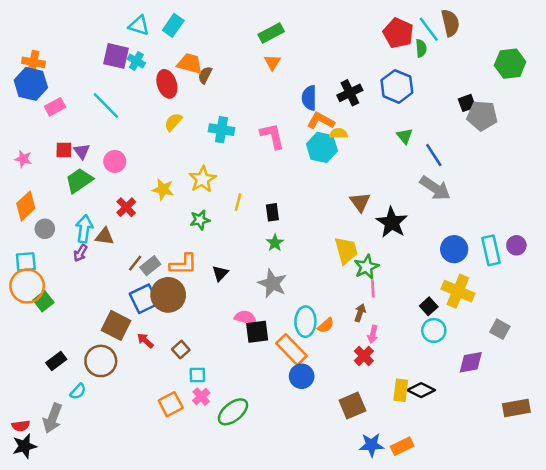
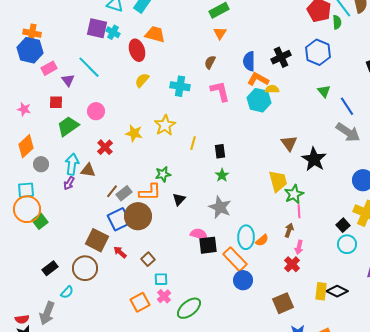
brown semicircle: (205, 75) -> (210, 62), moved
purple triangle: (82, 151) -> (68, 80), moved
green star: (200, 220) -> (163, 174), moved

